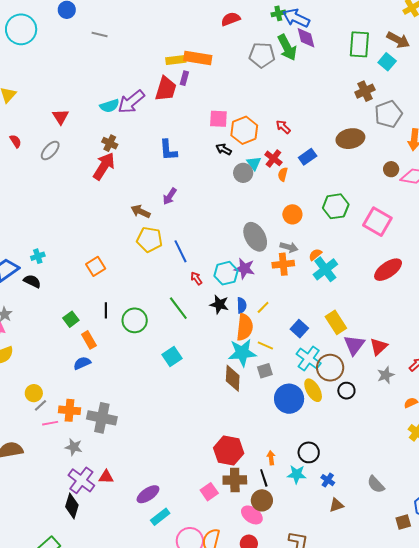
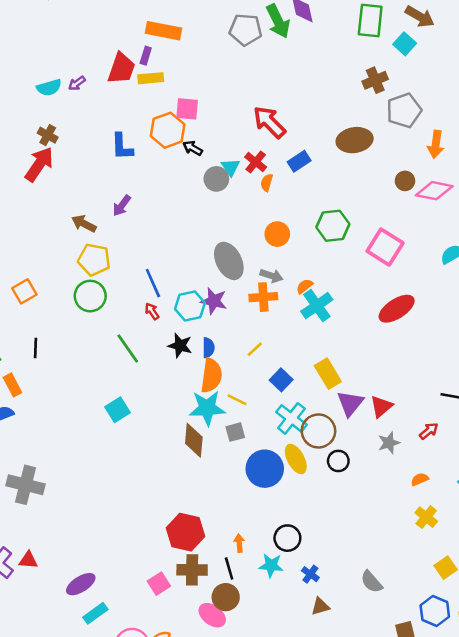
yellow rectangle: (176, 60) -> (151, 78), moved
purple arrow: (131, 102) -> (77, 83), size x0.5
red arrow: (283, 127) -> (269, 122), size x1.8
orange hexagon: (244, 130) -> (168, 130), moved
blue line: (180, 251) -> (153, 283), moved
yellow line: (263, 307) -> (255, 349), moved
green circle: (135, 320) -> (90, 296), moved

